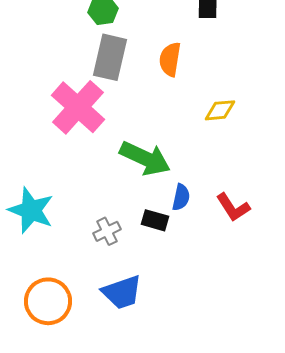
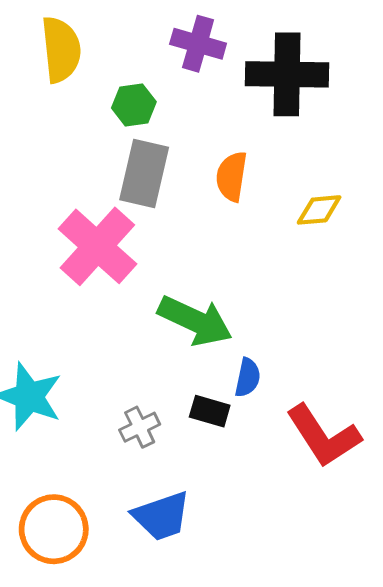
yellow diamond: (220, 110) -> (319, 210), moved
red L-shape: (233, 207) -> (323, 436), moved, size x1.5

